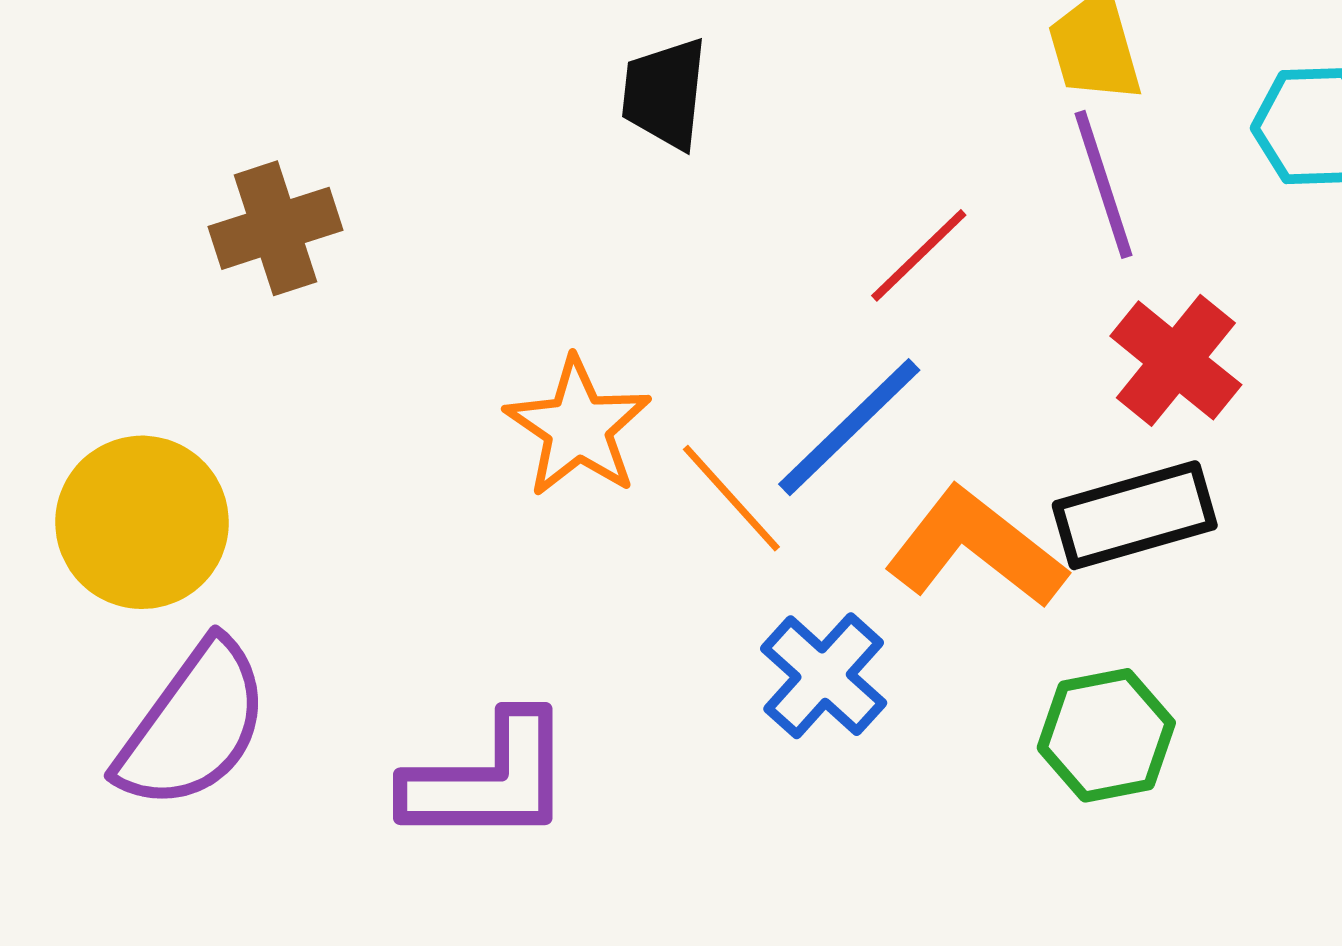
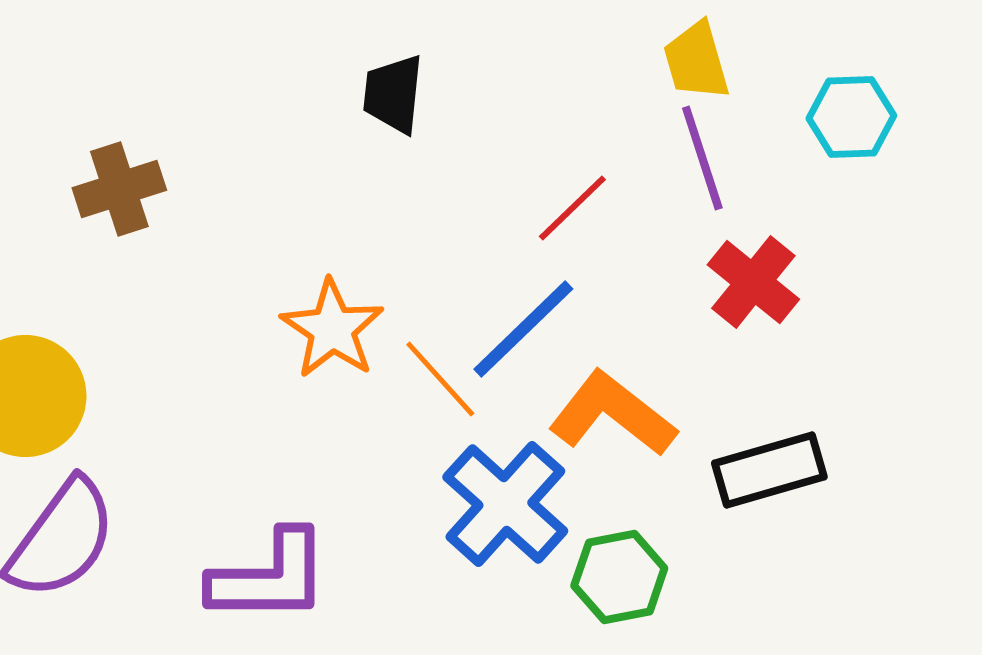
black rectangle: (1135, 515) -> (769, 470), moved
blue cross: (824, 676) -> (505, 504), size x1.4
green hexagon: (1106, 735) -> (619, 577), moved

